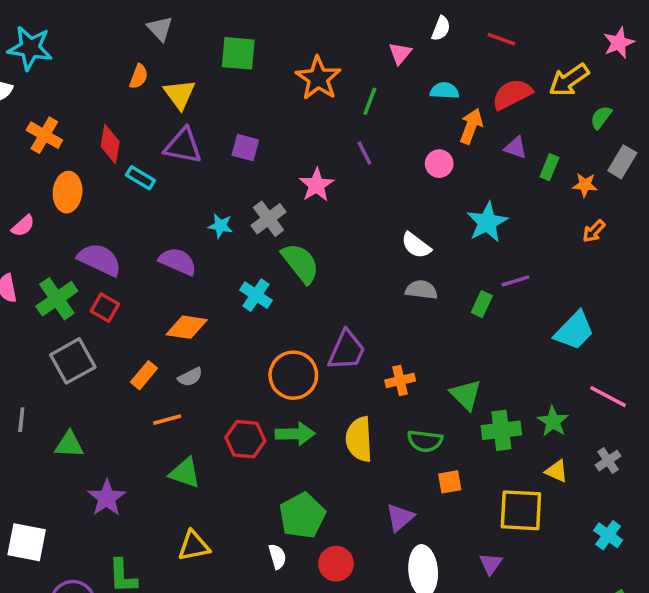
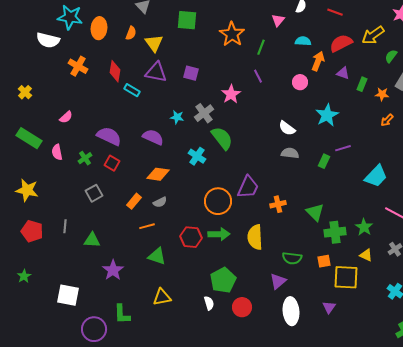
orange ellipse: (68, 192) -> (99, 28), moved
green cross: (57, 299) -> (85, 158), size x0.6
gray square: (73, 361) -> (94, 193), size x0.7
green semicircle: (425, 441) -> (292, 258), moved
orange square: (450, 482) -> (324, 261), moved

